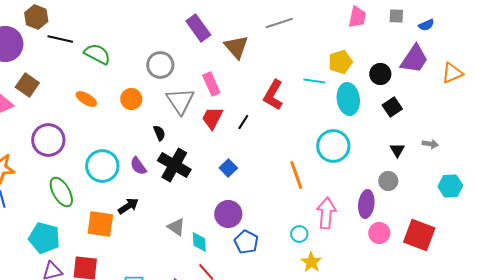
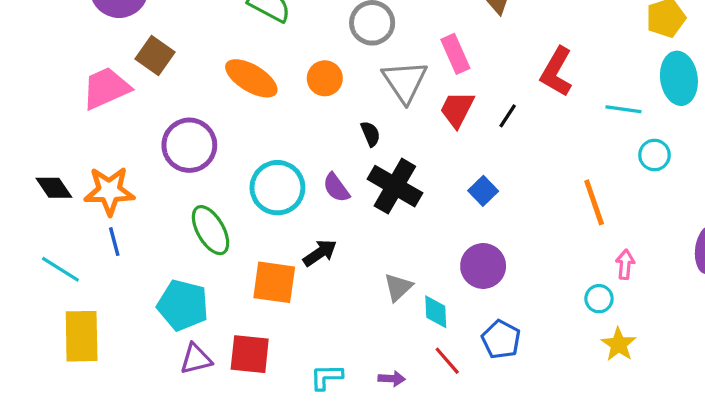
cyan line: (314, 81) -> (623, 109), moved
orange ellipse: (86, 99) -> (251, 78), size x1.5
cyan circle: (333, 146) -> (654, 155), size x0.6
pink arrow: (326, 213) -> (625, 264), moved, size x0.6
gray triangle: (176, 227) -> (398, 287), turned 42
blue pentagon: (246, 242) -> (501, 339), moved

